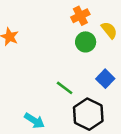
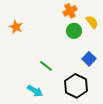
green line: (65, 88) -> (46, 66), moved

